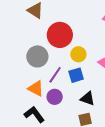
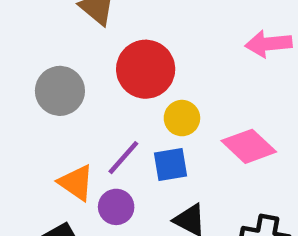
gray circle: (37, 56) -> (60, 91), moved

